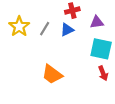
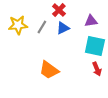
red cross: (72, 11) -> (59, 10), moved, turned -32
yellow star: (19, 26) -> (18, 25), turned 30

